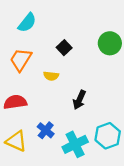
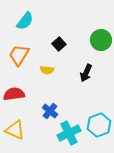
black arrow: (79, 100) -> (86, 73), moved
blue cross: (46, 130) -> (50, 111), moved

